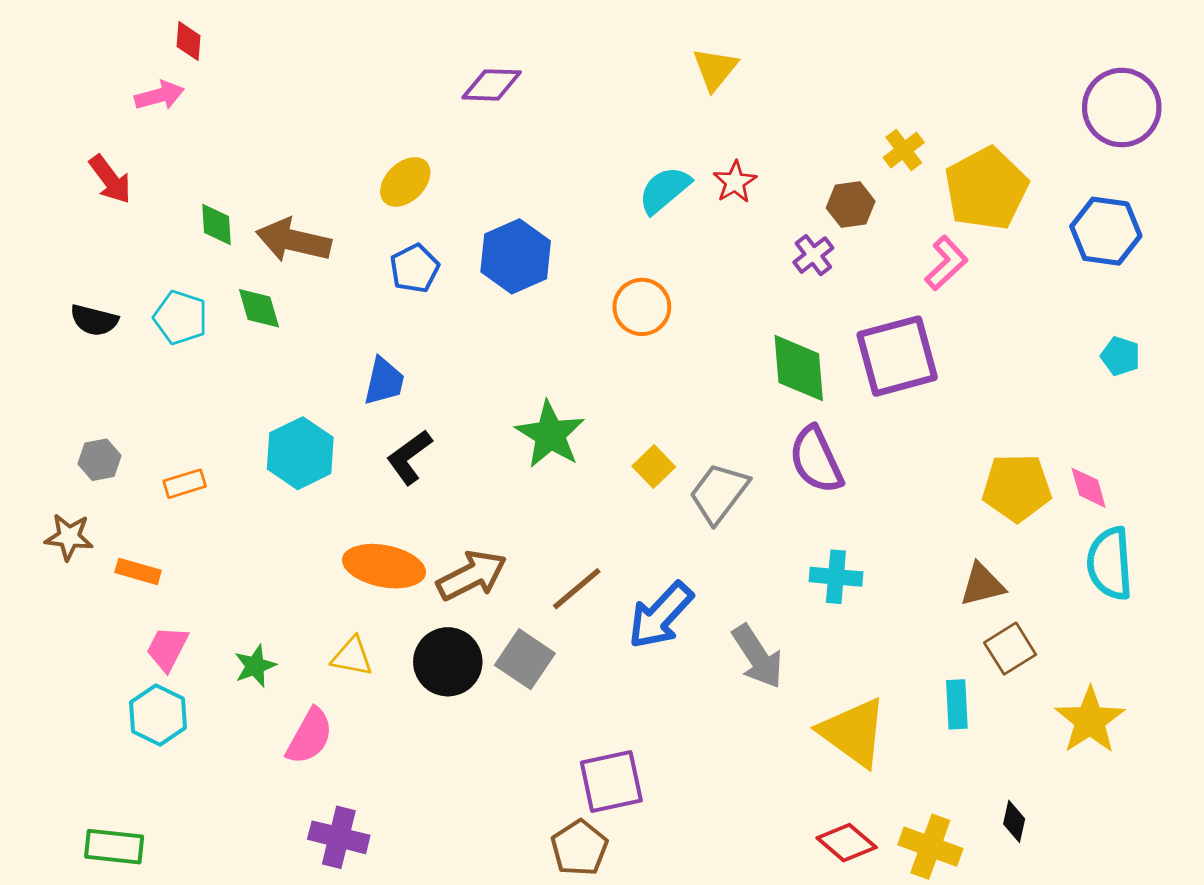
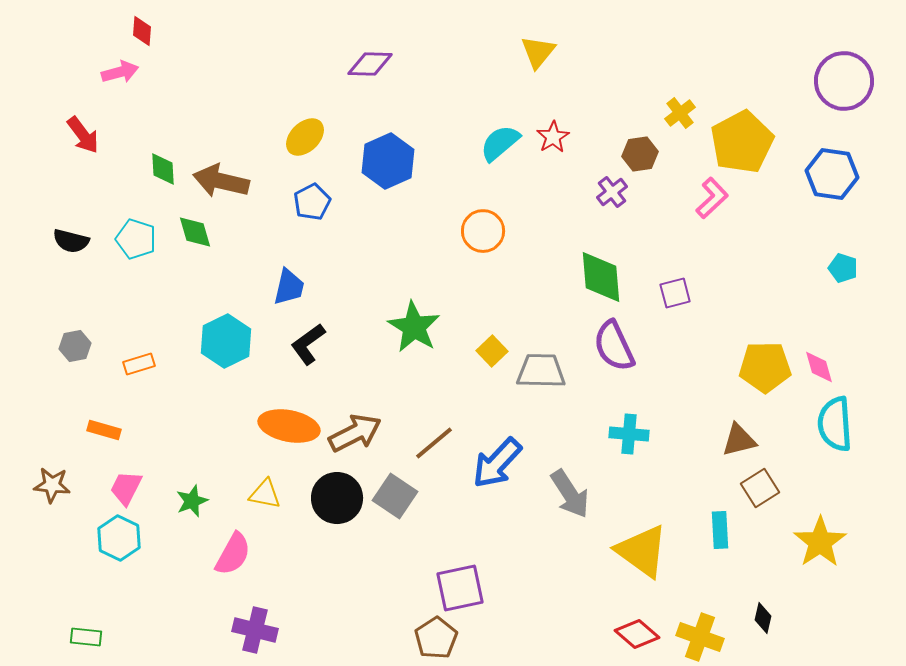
blue hexagon: (516, 256) -> (388, 161), moved
purple square: (897, 356) -> (675, 293), moved, size x0.5
gray trapezoid: (719, 493) -> (541, 371), turned 54
brown star: (69, 537) -> (52, 485), moved
green rectangle: (114, 847) -> (86, 637), size x0.7

